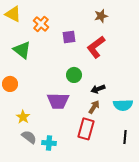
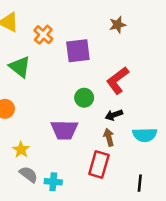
purple square: (69, 37) -> (78, 51), size x1.5
red L-shape: (96, 47) -> (118, 80), moved
brown arrow: (94, 107) -> (109, 137), turned -48
black line: (125, 137) -> (140, 183), moved

